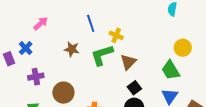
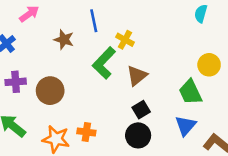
brown star: (72, 49) -> (64, 40), moved
green L-shape: (102, 55) -> (104, 63), turned -35
brown circle: (63, 93) -> (50, 91), moved

